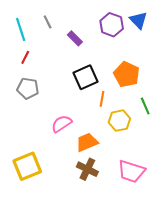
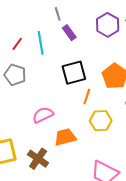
gray line: (48, 22) -> (58, 14), moved
cyan line: (21, 29) -> (41, 43), moved
brown cross: (87, 169) -> (38, 159), moved

